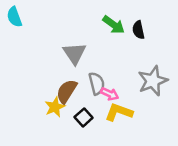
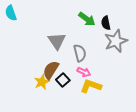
gray star: (153, 81) -> (116, 41), moved
gray semicircle: (97, 83) -> (80, 53), moved
black square: (84, 117) -> (63, 80), moved

